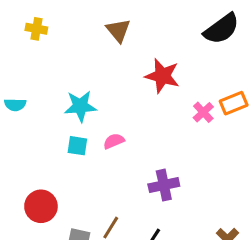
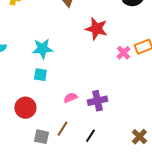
pink semicircle: (114, 141) -> (70, 98), moved
red circle: (41, 206) -> (25, 108), moved

